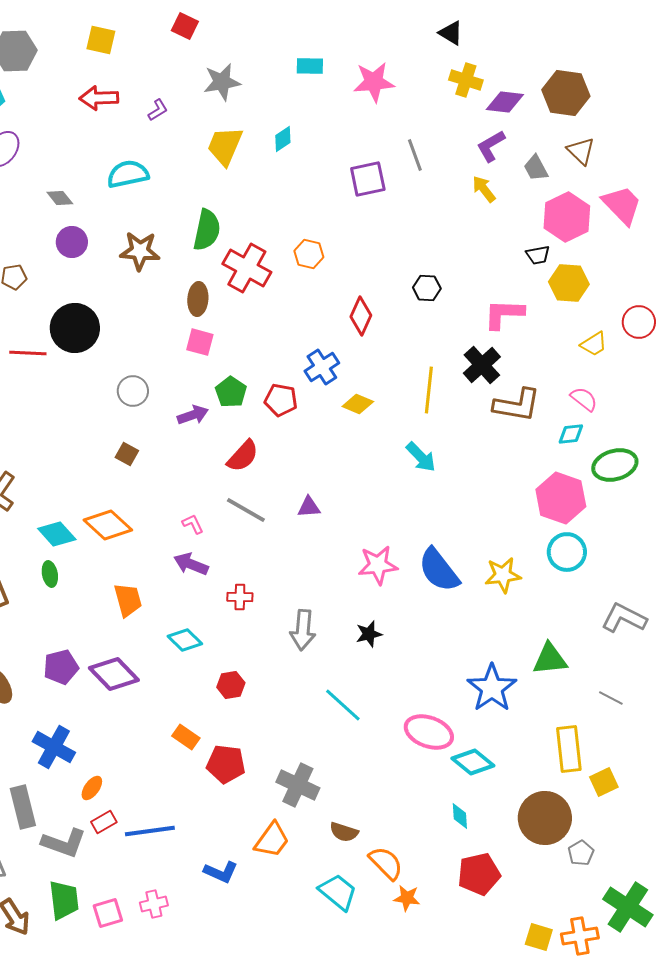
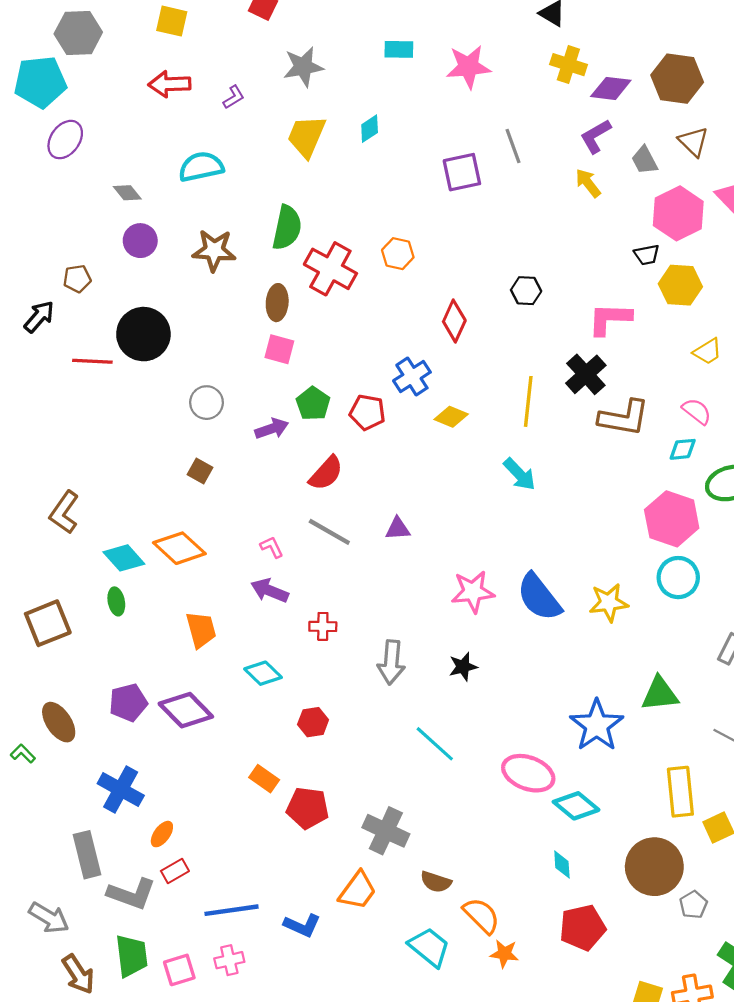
blue line: (150, 831) -> (232, 910), moved

